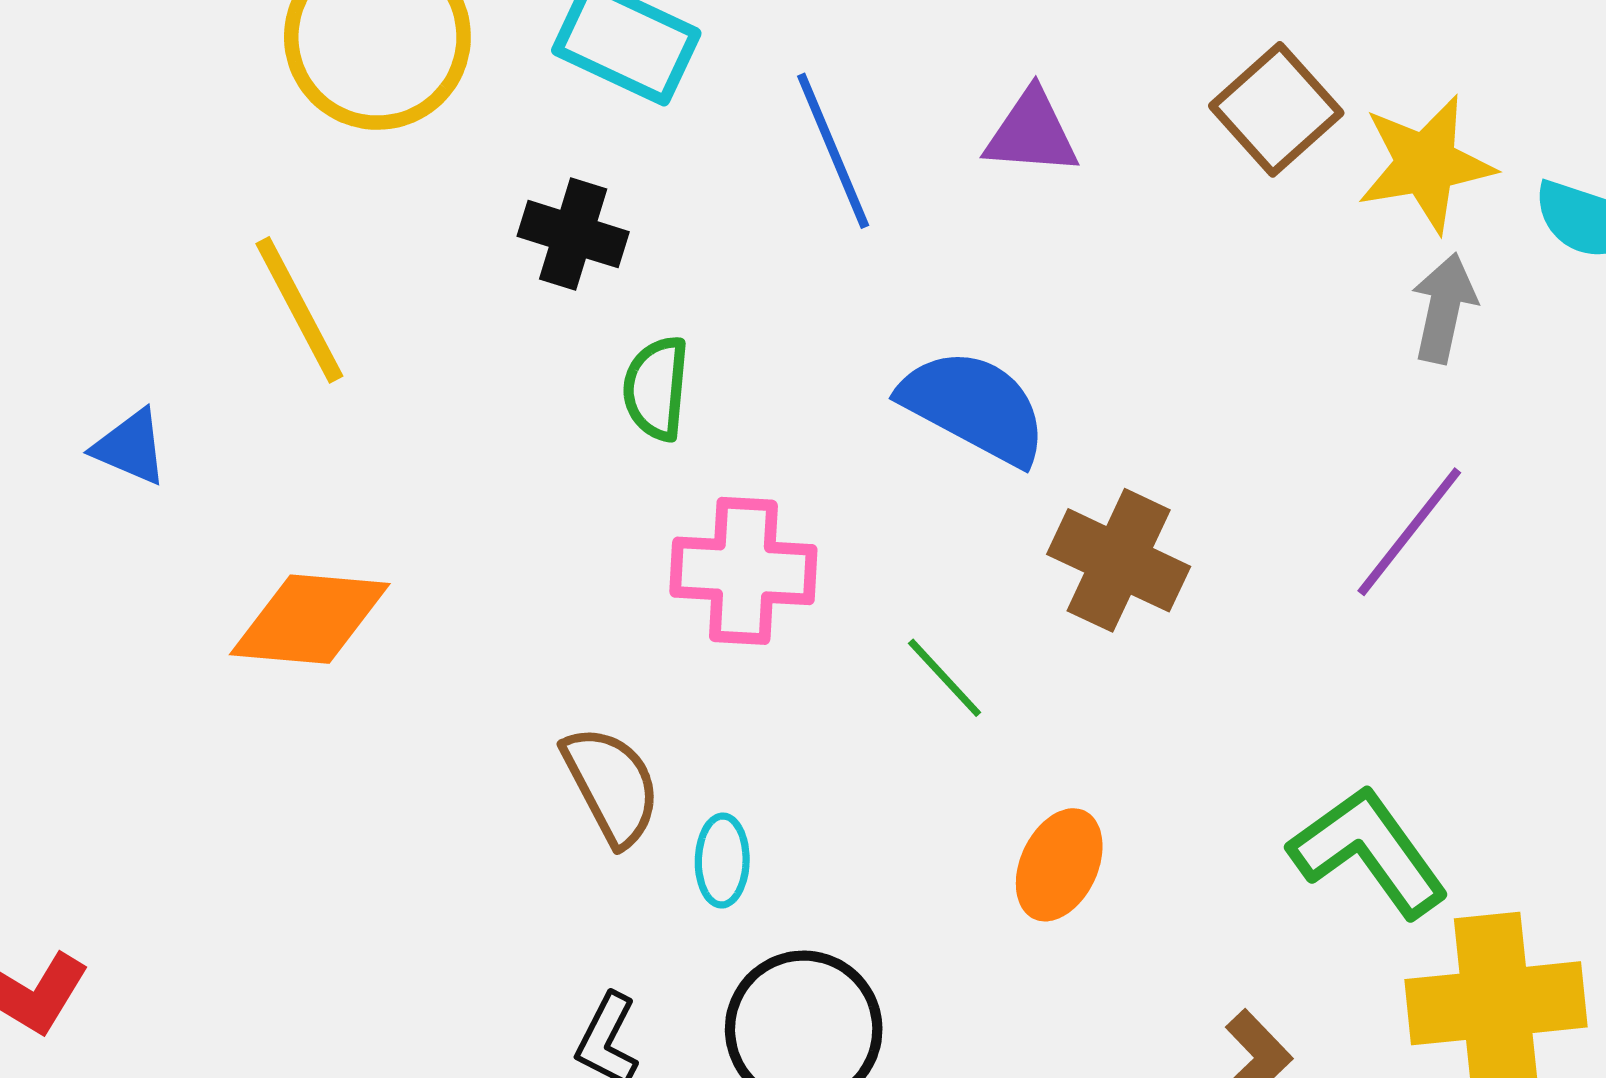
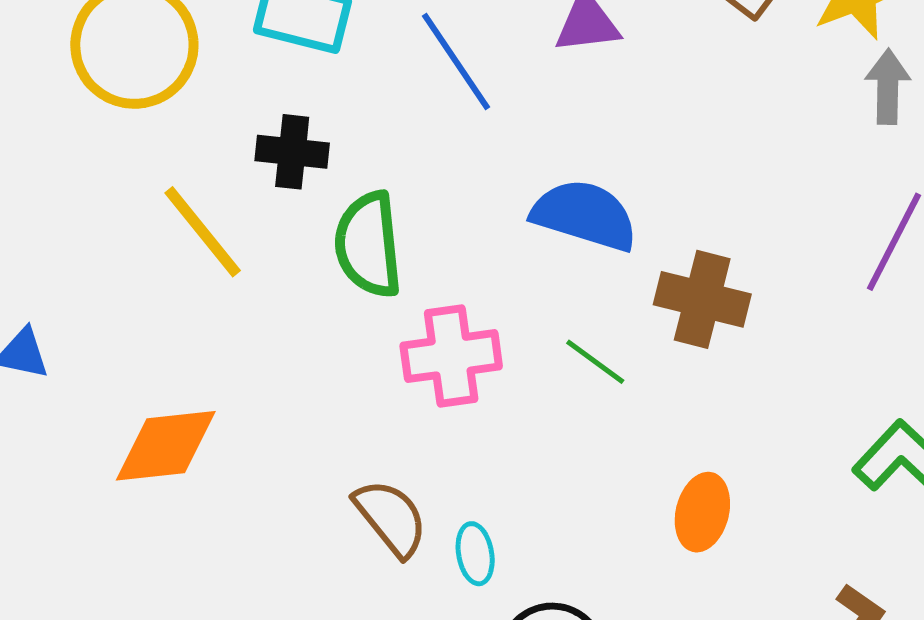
yellow line: (299, 310) -> (203, 232), moved
green semicircle: (656, 388) -> (368, 245), size x1.5
green line: (945, 678) -> (595, 362), moved

